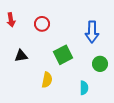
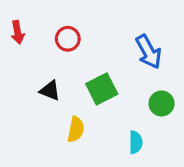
blue arrow: (92, 32) -> (149, 52), turned -30
black triangle: (21, 56) -> (50, 91), moved, turned 32

